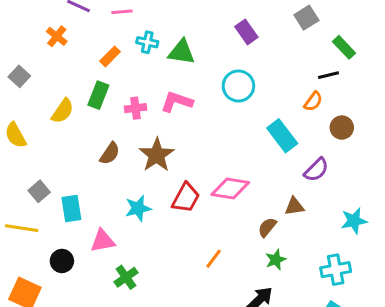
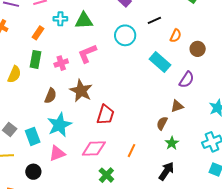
black line: (329, 75) -> (154, 20), moved
pink L-shape: (177, 102) -> (87, 54), turned -30
pink diamond: (230, 189) -> (94, 148), moved
cyan star: (138, 208) -> (59, 125), moved, size x1.4
green cross: (126, 277) -> (106, 175), moved

